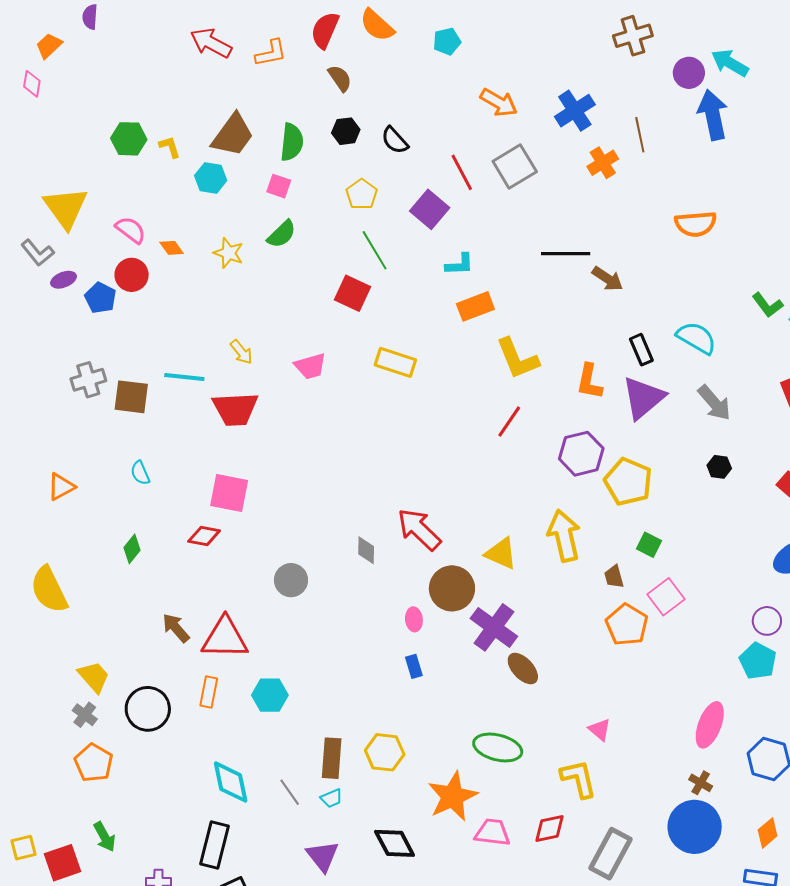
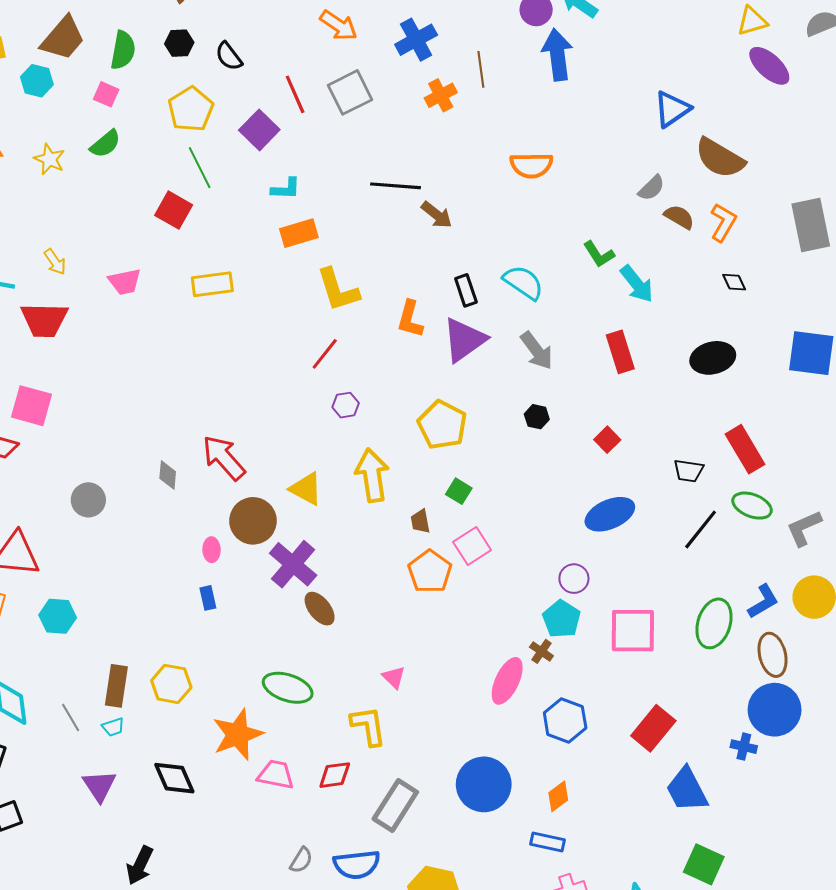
yellow pentagon: (362, 194) -> (191, 109), size x1.4
yellow rectangle: (395, 362) -> (212, 284), turned -30
purple hexagon: (581, 454) -> (346, 405), moved, size x0.6
brown cross: (701, 783) -> (541, 651), moved

